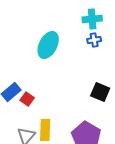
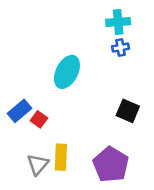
cyan ellipse: (48, 45) -> (67, 72), moved

